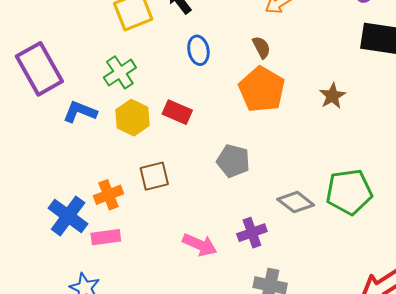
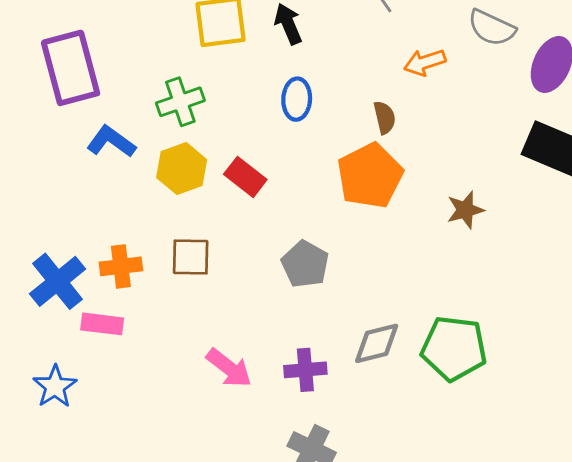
gray diamond: (296, 202) -> (377, 343), turned -66

